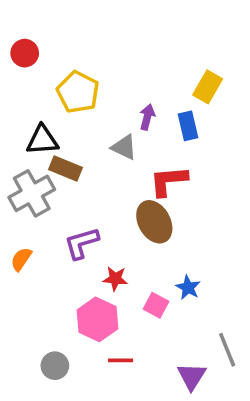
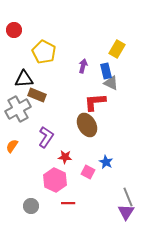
gray triangle: (124, 147) -> (111, 83), moved
purple L-shape: (81, 243) -> (46, 137), turned 140
purple triangle: (192, 376) -> (126, 212), moved

